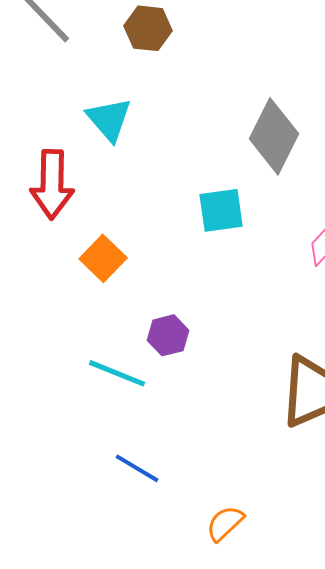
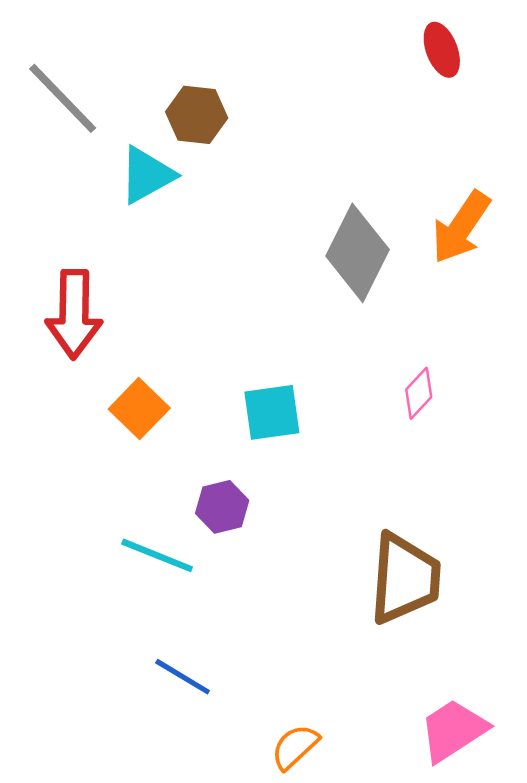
cyan triangle: (109, 119) -> (147, 175), moved, turned 42
cyan square: (221, 210) -> (272, 412), moved

